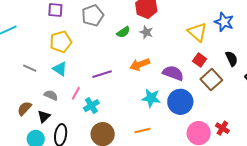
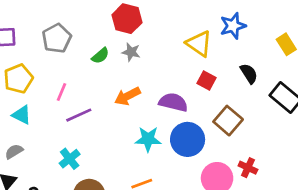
blue star: (224, 22) -> (233, 26), turned -30
brown square: (211, 80) -> (228, 121), moved
pink line: (76, 93) -> (61, 92), moved
gray semicircle: (51, 95) -> (14, 152), turned -48

